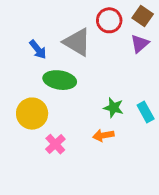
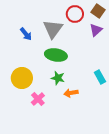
gray triangle: (77, 42) -> (53, 29), turned 35
green ellipse: (60, 80) -> (56, 55), moved
green star: (114, 108) -> (58, 78), moved

